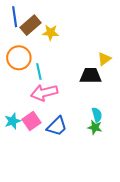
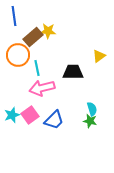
brown rectangle: (30, 25) -> (33, 37), moved
black trapezoid: (91, 76) -> (73, 72), moved

